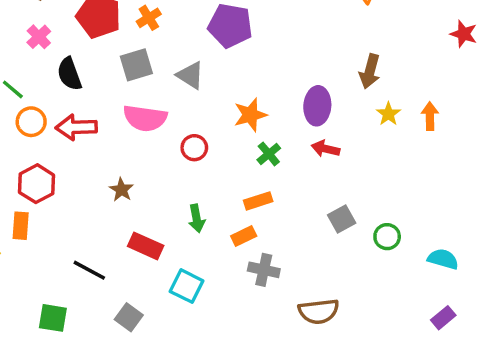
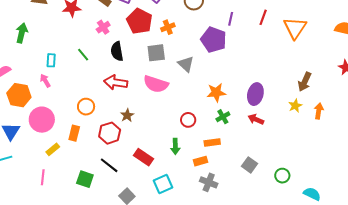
brown arrow: (370, 71) -> (305, 82), moved
orange circle: (31, 122) -> (86, 107), moved
red circle: (194, 148) -> (188, 120), moved
red hexagon: (37, 184) -> (110, 133), moved
brown star: (121, 190) -> (127, 115), moved
gray square: (342, 219) -> (249, 165), moved, turned -35
cyan square: (187, 286) -> (163, 184), turned 30
green square: (53, 318) -> (85, 179), moved

